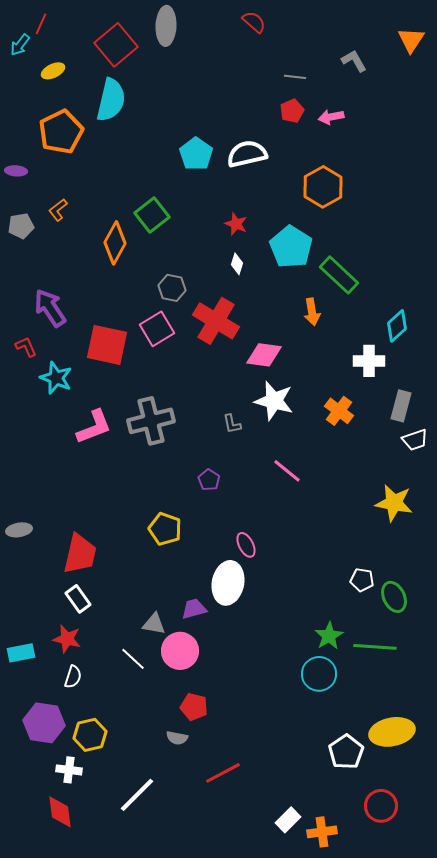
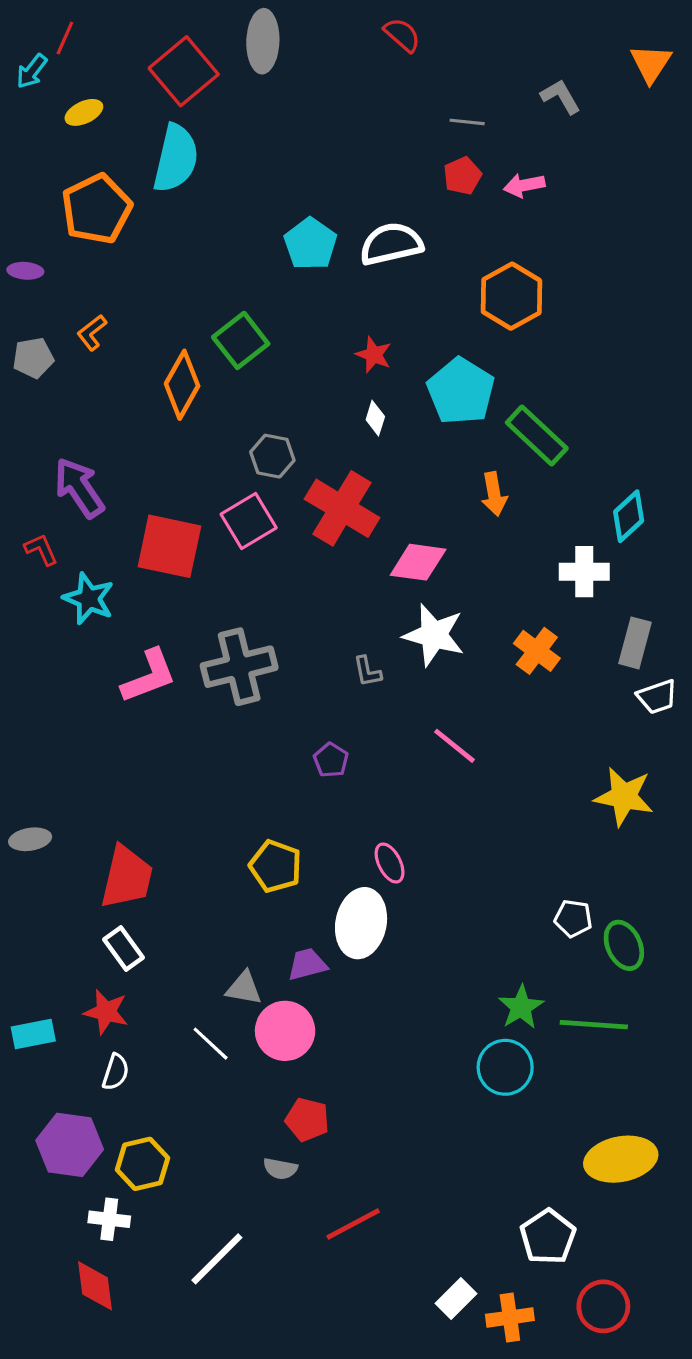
yellow pentagon: (165, 529) -> (276, 866), moved
white pentagon: (346, 752) -> (548, 1237), moved
red circle: (381, 806) -> (603, 1306), moved

